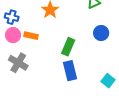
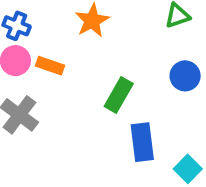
blue rectangle: (70, 71) -> (142, 142), moved

